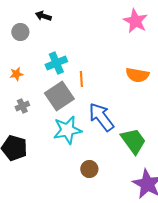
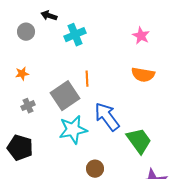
pink star: (135, 21) -> (141, 36), moved, size x0.7
cyan cross: (56, 63) -> (75, 35), moved

